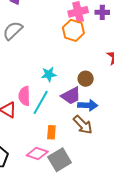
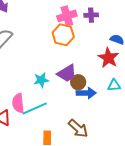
purple trapezoid: (71, 96) -> (67, 73), moved
cyan line: (41, 102) -> (35, 109), turned 40
blue arrow: (88, 105) -> (86, 93), moved

